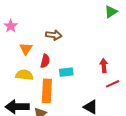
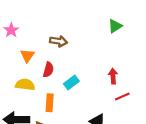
green triangle: (111, 12) -> (115, 26), moved
cyan rectangle: (66, 72) -> (71, 82), turned -32
orange rectangle: (47, 91) -> (50, 103), size x0.7

